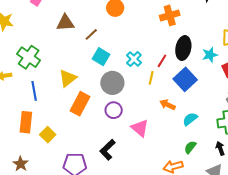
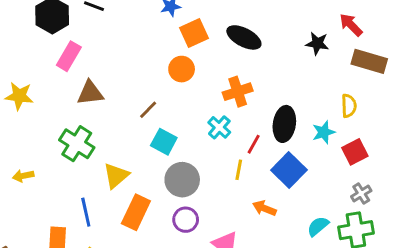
orange cross: (170, 15) -> (238, 92), moved
brown triangle: (65, 23) -> (90, 93), moved
green cross: (29, 57) -> (77, 144), moved
cyan cross: (134, 59) -> (219, 127), moved
blue line: (34, 91) -> (86, 212), moved
cyan semicircle: (190, 119) -> (318, 226), moved

